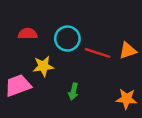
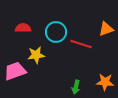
orange triangle: (128, 51) -> (106, 29), moved
green arrow: (73, 92) -> (76, 87), moved

